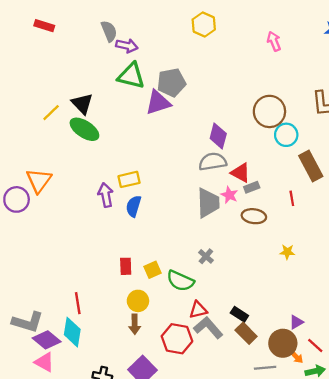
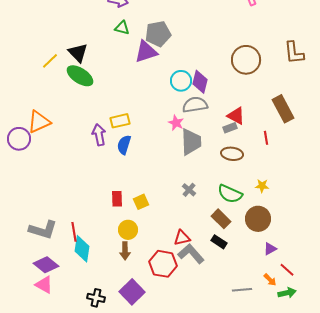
green triangle: (131, 76) -> (122, 28), size x0.6
cyan circle: (286, 135) -> (181, 81), moved
red triangle: (241, 173) -> (236, 116), moved
orange triangle: (39, 181) -> (39, 122), turned 30
pink star: (229, 195) -> (176, 123), moved
green semicircle: (180, 281) -> (230, 194), moved
gray L-shape: (28, 322) -> (43, 230), moved
cyan diamond: (72, 332) -> (82, 249), moved
brown rectangle: (246, 333) -> (221, 219), moved
brown circle: (283, 343) -> (258, 219), moved

